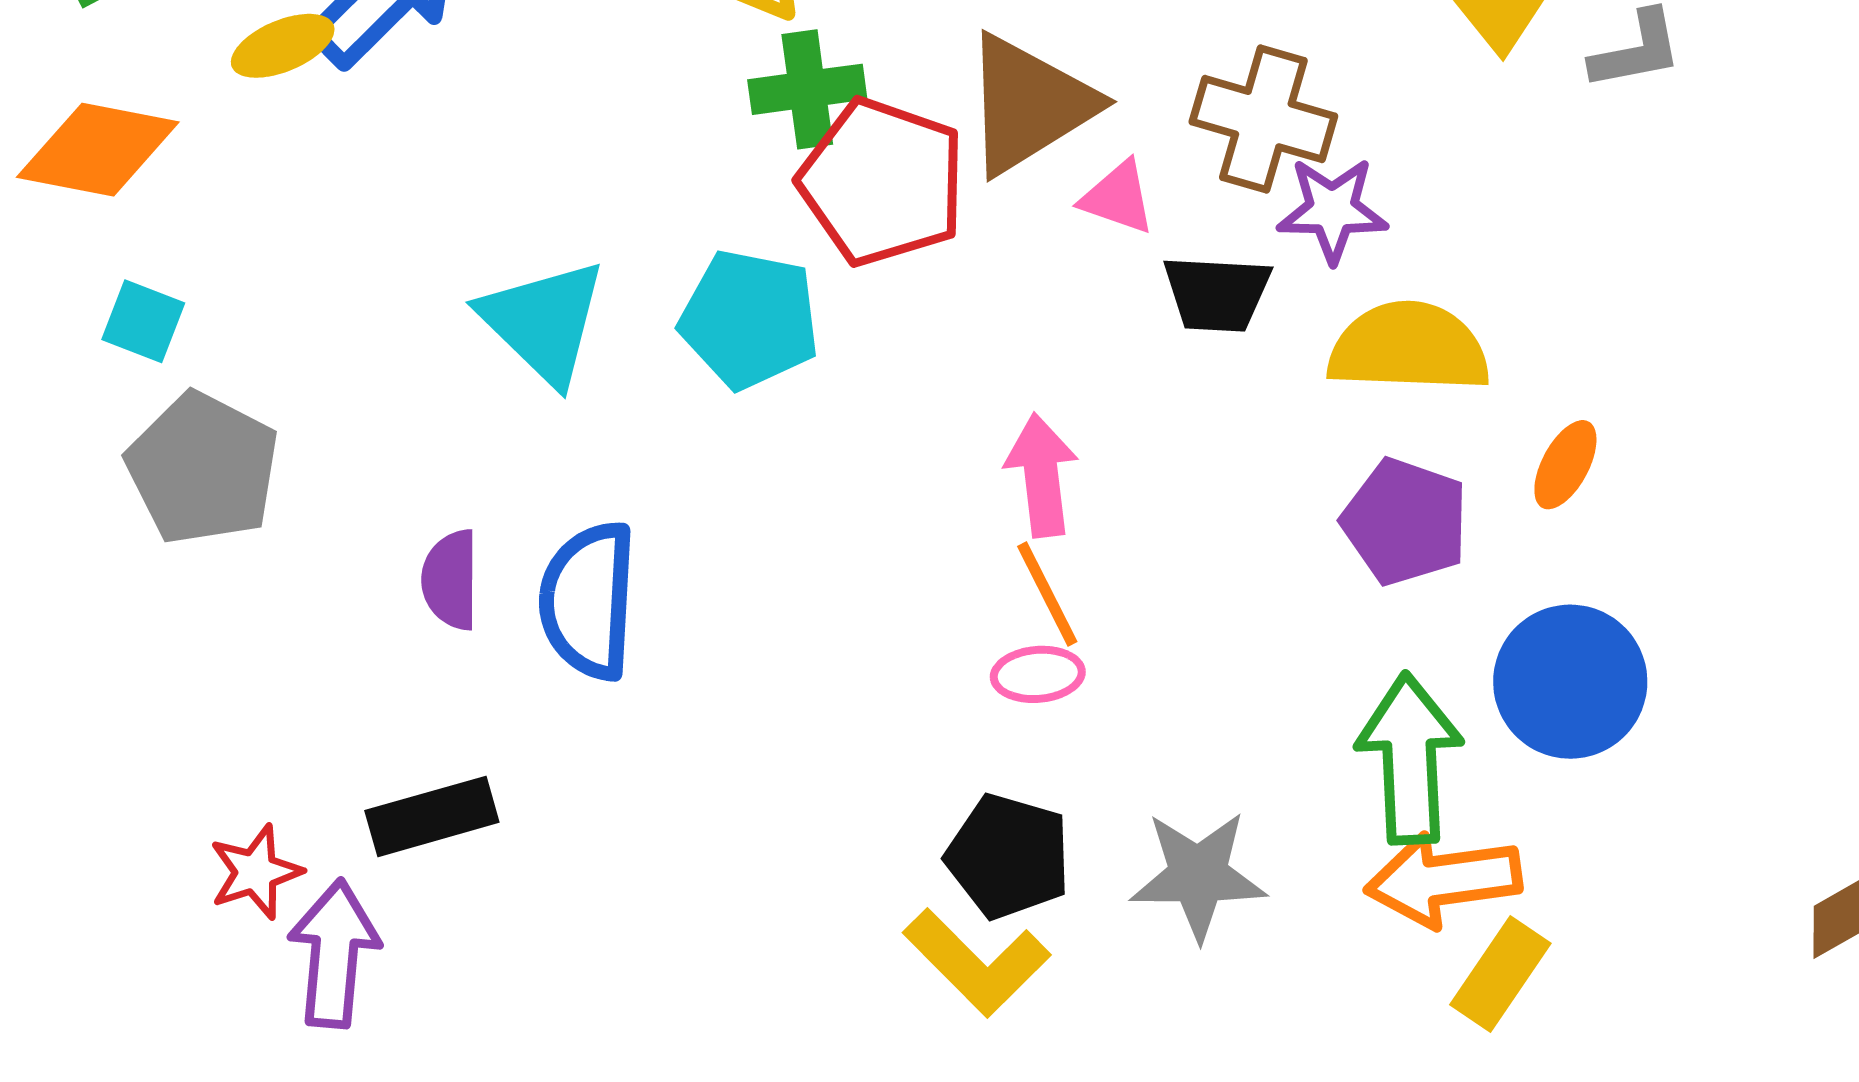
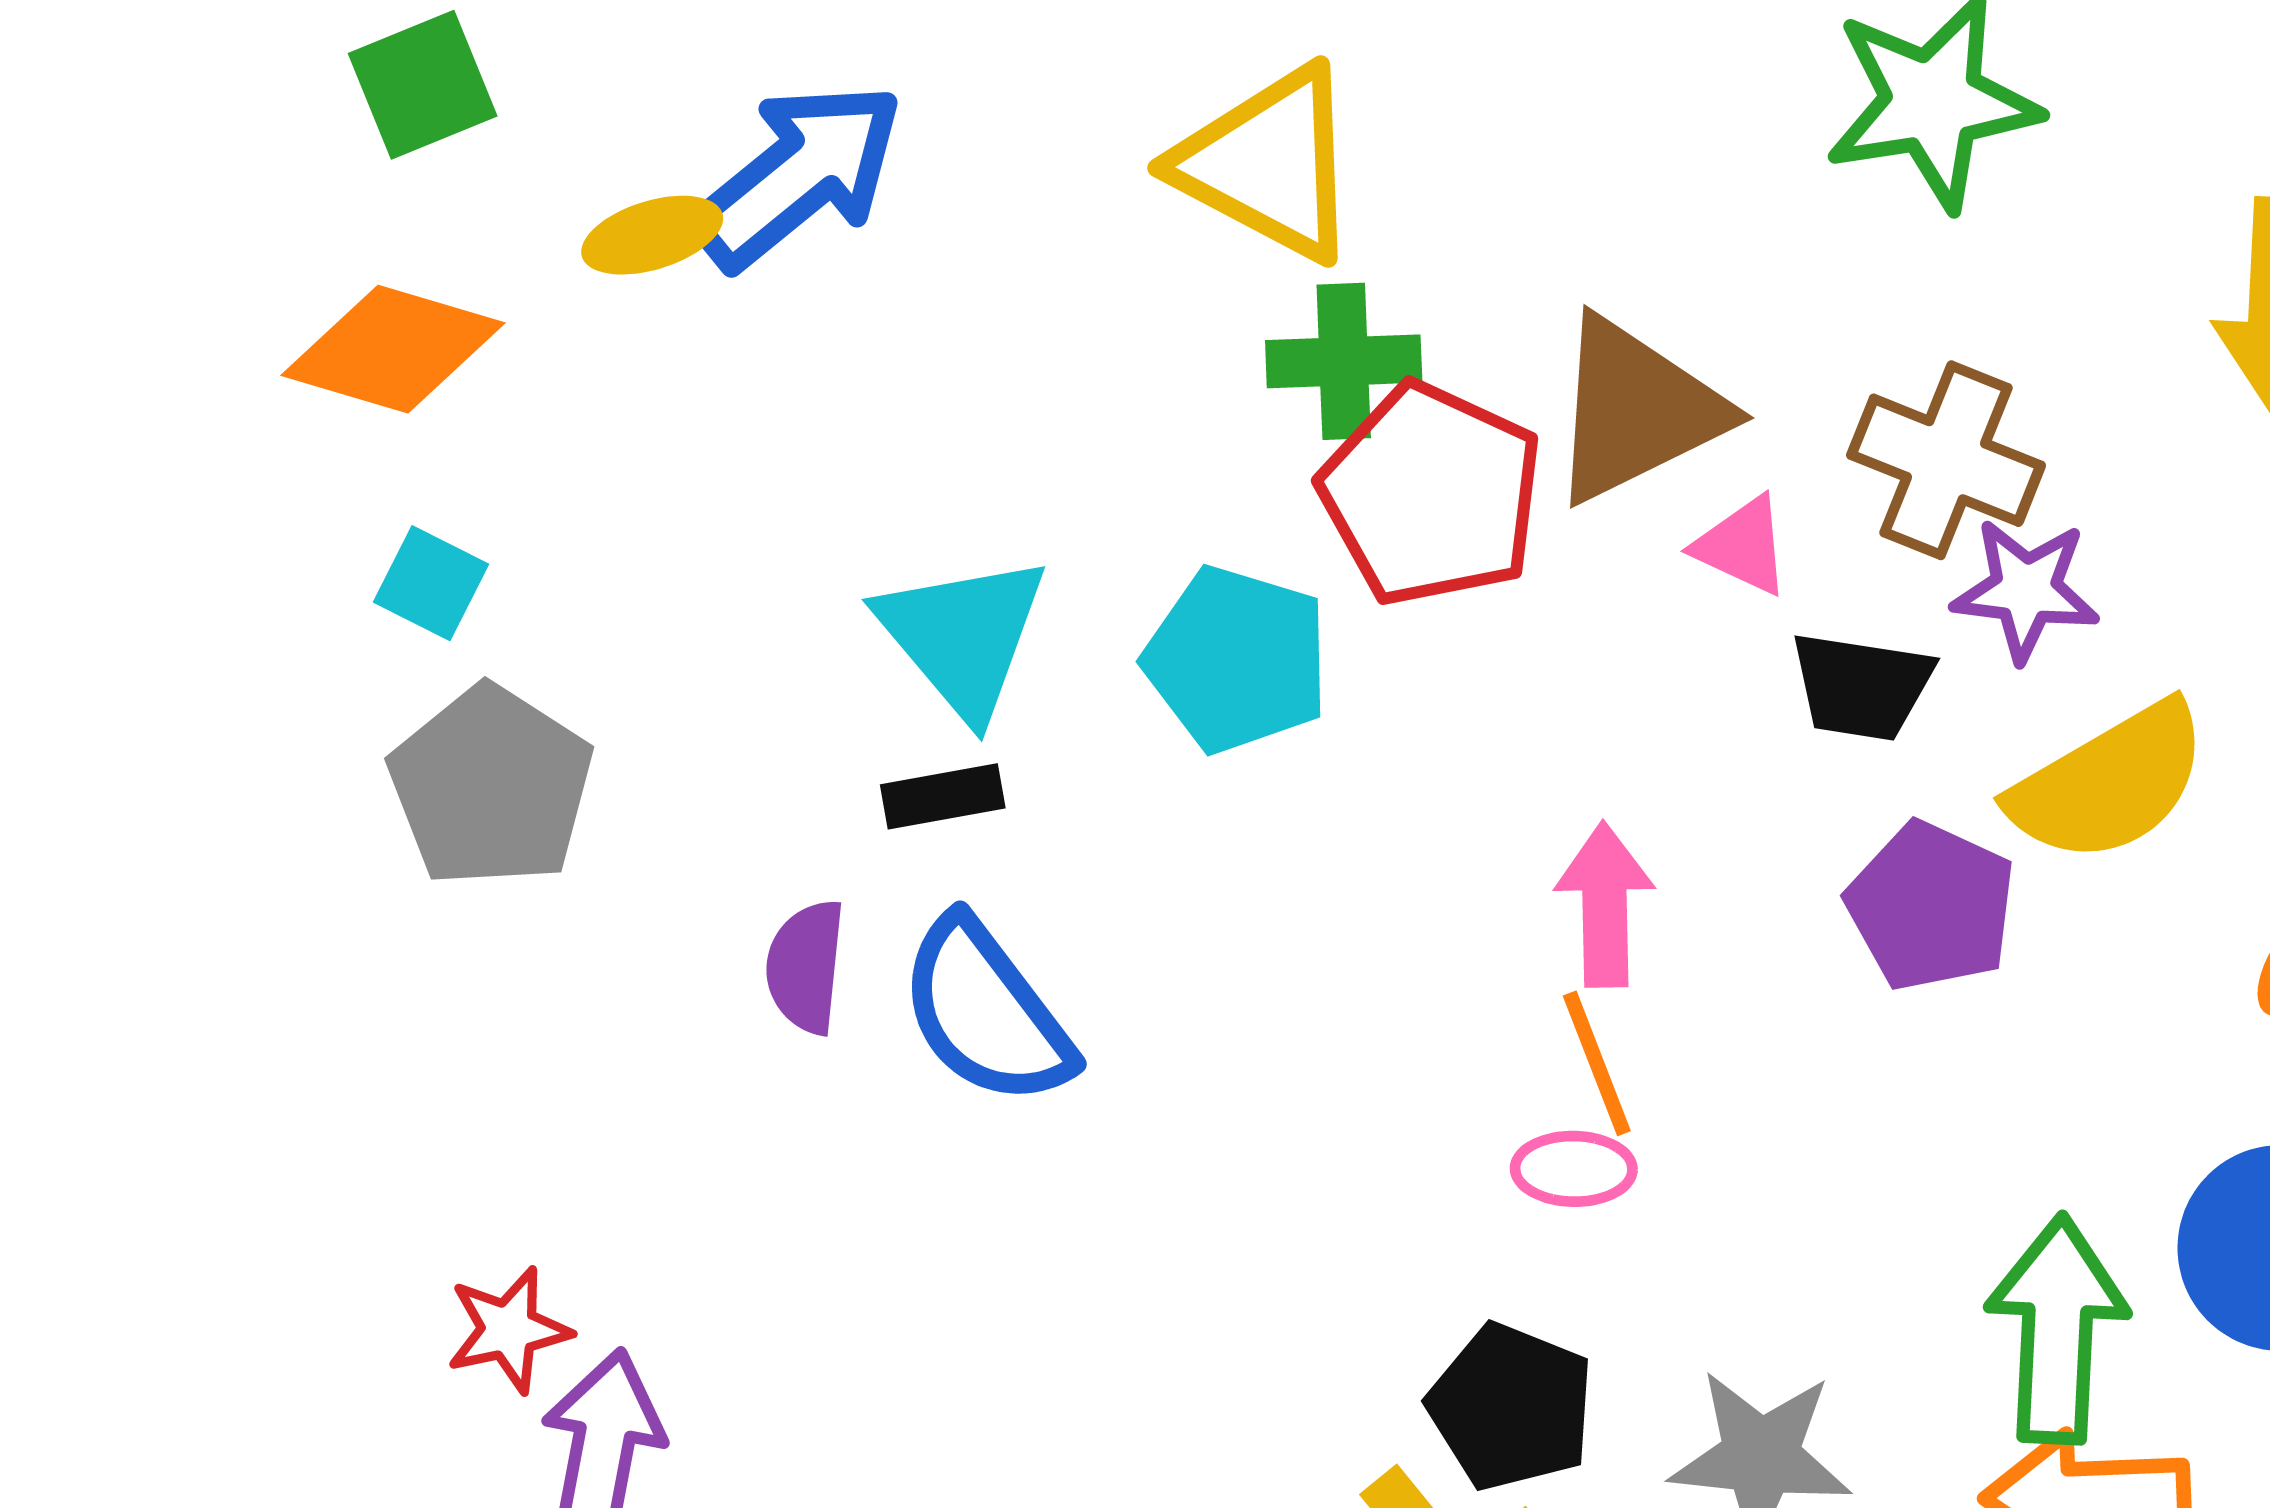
yellow semicircle: (1409, 348) -> (2109, 783), turned 142
purple pentagon: (1405, 522) -> (1931, 906), moved
blue semicircle: (588, 600) -> (986, 1012), turned -46
black rectangle: (432, 816) -> (943, 796), moved, size x0.7

